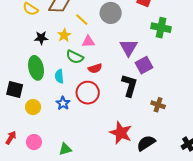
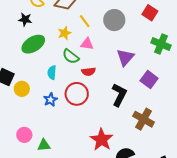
black star: (41, 38) -> (25, 19), moved
purple square: (144, 65) -> (149, 80), moved, turned -36
green ellipse: (36, 68) -> (33, 44), moved, turned 60
brown cross: (158, 105) -> (143, 119), size x1.5
yellow circle: (33, 107) -> (22, 89), moved
pink circle: (34, 142) -> (24, 135), moved

